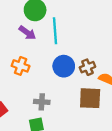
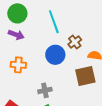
cyan line: (55, 31) -> (54, 22), moved
brown cross: (87, 67) -> (75, 42), moved

